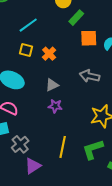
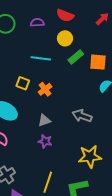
cyan line: (28, 25) -> (41, 58), moved, turned 36
orange square: (89, 38) -> (98, 62), moved

